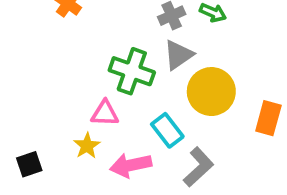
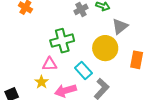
gray triangle: (178, 55) -> (120, 26), moved
green cross: (132, 71) -> (62, 41), turned -30

